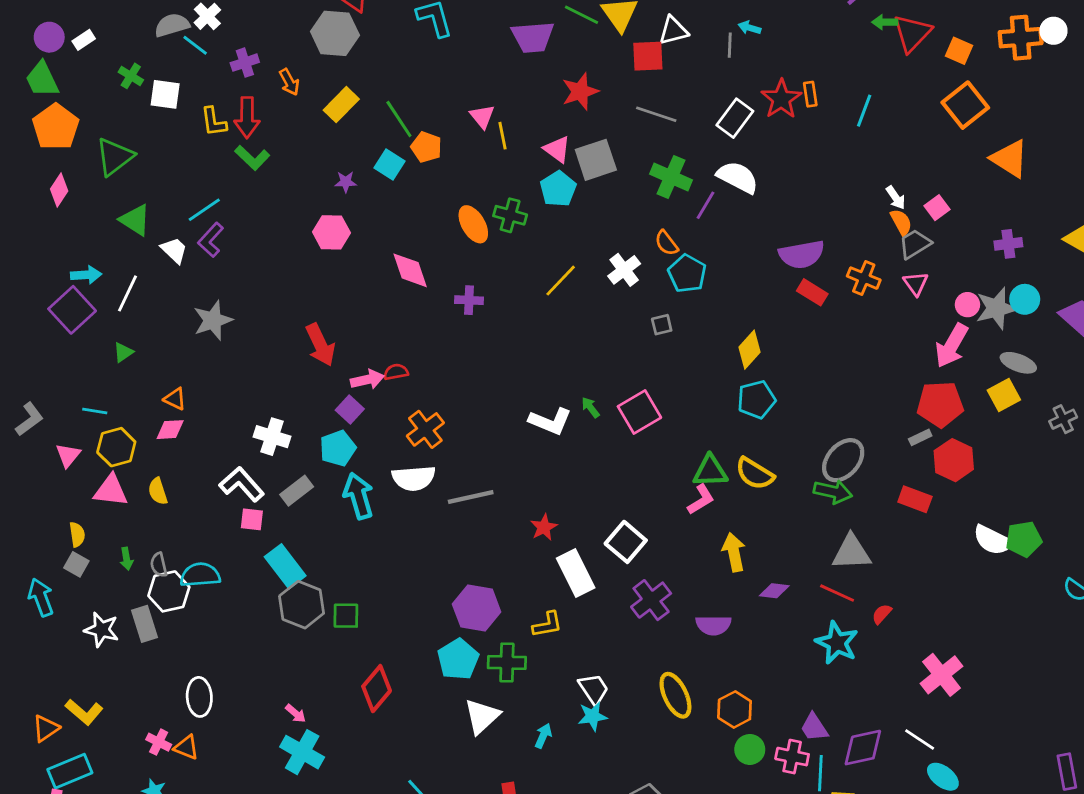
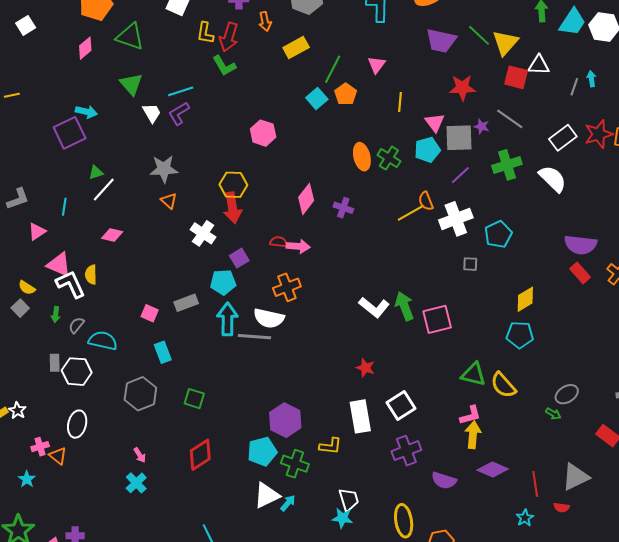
cyan arrow: (750, 28) -> (591, 79), turned 49
pink triangle: (482, 116) -> (377, 65), moved
green line: (399, 119) -> (333, 69), turned 44
green triangle: (115, 157) -> (130, 37), turned 40
green cross: (671, 177) -> (507, 165), turned 32
purple star: (346, 182) -> (482, 126), moved
purple line: (706, 205) -> (460, 175), moved
orange semicircle: (666, 243) -> (426, 201), moved
pink diamond: (410, 270) -> (306, 199), moved, turned 40
white cross: (624, 270) -> (456, 219), size x1.4
white line: (128, 293) -> (104, 190), moved
pink arrow: (367, 380) -> (298, 246), moved
orange triangle: (175, 399) -> (169, 201), moved
green arrow: (590, 407) -> (404, 306), size x1.8
cyan line: (95, 411) -> (64, 207), turned 72
white cross: (272, 437) -> (203, 233), moved
yellow hexagon: (116, 447) -> (233, 185), moved
gray ellipse: (843, 460) -> (567, 394), size x0.7
white L-shape: (242, 484) -> (71, 284), moved
green arrow: (833, 492) -> (553, 414), size x0.6
gray line: (471, 497) -> (254, 337), moved
pink L-shape: (701, 500) -> (470, 415), moved
red star: (544, 527) -> (365, 368), moved, turned 30
yellow semicircle: (77, 534) -> (27, 288), turned 114
gray triangle: (852, 552) -> (575, 477), moved, turned -40
gray semicircle: (159, 565) -> (77, 325), turned 36
cyan rectangle: (285, 566) -> (163, 352), size x0.7
white hexagon: (169, 591) -> (77, 372), moved
purple diamond: (774, 591) -> (493, 469), size x1.4
red line: (837, 593) -> (535, 484), turned 40
gray hexagon: (302, 605) -> (140, 394), moved
red semicircle: (882, 614) -> (561, 507), turned -140
gray rectangle: (145, 624) -> (55, 363), size x0.7
white star: (102, 630) -> (17, 410), moved, size x0.7
cyan star: (837, 643) -> (525, 518), size x0.6
cyan arrow: (543, 736) -> (288, 503), moved
pink cross: (159, 742) -> (40, 447), turned 30
cyan cross: (302, 752) -> (136, 483), size x0.7

